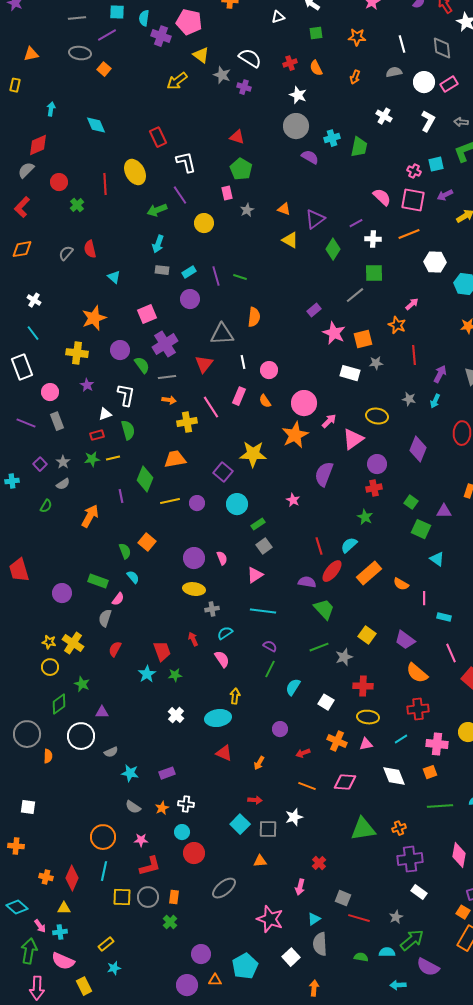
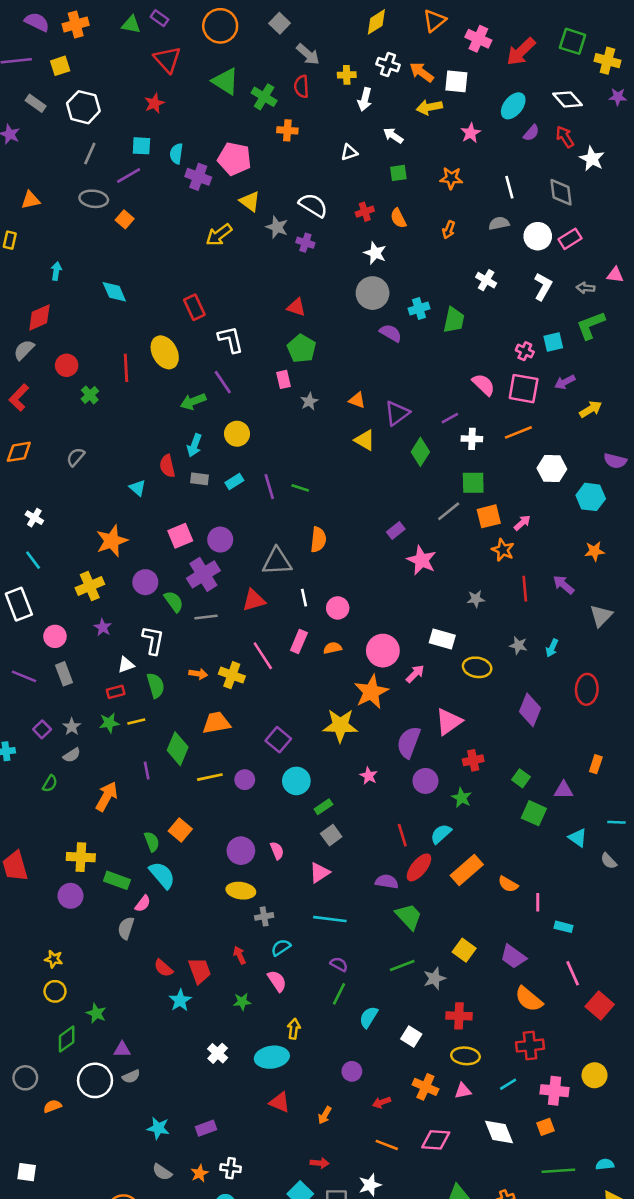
gray line: (77, 18) -> (90, 154), turned -60
yellow circle: (204, 223) -> (237, 434), moved
red semicircle: (90, 249) -> (167, 466), moved
purple circle: (190, 299) -> (220, 540), moved
orange square: (363, 339) -> (489, 516), moved
yellow cross: (77, 353) -> (90, 586), turned -30
red triangle: (204, 364) -> (254, 600), turned 36
white rectangle: (350, 373) -> (442, 639), moved
purple arrow: (440, 374) -> (564, 585), moved, turned -78
orange arrow: (169, 400) -> (198, 674), moved
orange semicircle: (265, 401) -> (333, 648), turned 112
yellow cross: (187, 422) -> (232, 675), turned 30
pink triangle: (353, 439) -> (449, 722), moved
yellow star: (253, 454) -> (340, 725), moved
purple circle: (377, 464) -> (425, 781), moved
cyan triangle: (437, 559) -> (578, 838), moved
cyan semicircle: (133, 577) -> (162, 875), size x1.6
yellow cross: (73, 643) -> (81, 857), moved, turned -30
red semicircle: (115, 649) -> (163, 968), moved, turned -77
green star: (175, 675) -> (242, 1002), moved
gray circle: (27, 734) -> (25, 1078), size x0.7
gray semicircle: (111, 752) -> (131, 1077), moved
orange semicircle: (48, 756) -> (52, 1106), turned -112

